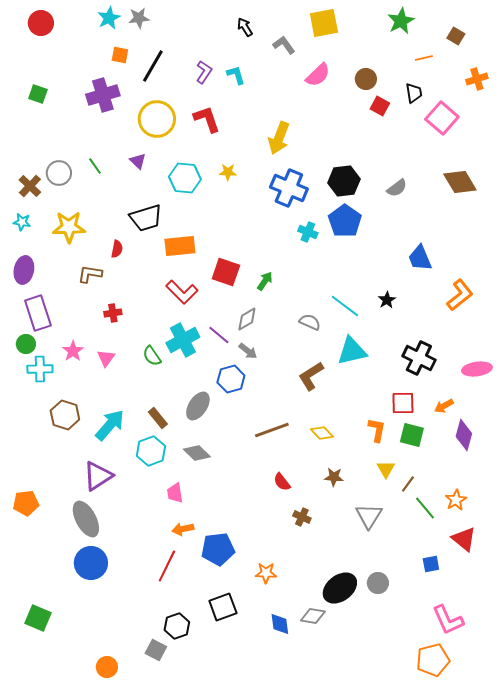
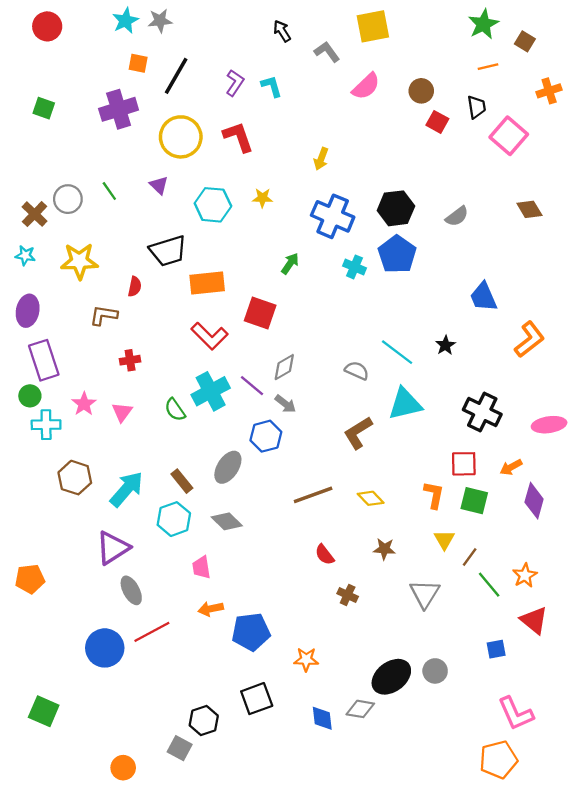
green star: (401, 21) -> (483, 24), moved
yellow arrow: (279, 138) -> (321, 159), size x0.6
brown diamond: (460, 182) -> (529, 209), size x0.7
green arrow: (265, 281) -> (290, 264), moved
gray ellipse: (86, 519) -> (131, 590), moved, size x0.7
red line: (167, 566) -> (152, 632), moved, turned 36

